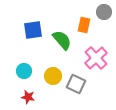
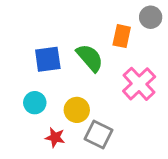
blue square: (33, 30) -> (48, 59), moved
gray square: (76, 84) -> (98, 135), moved
red star: (28, 97) -> (55, 137), moved

